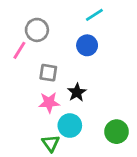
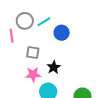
cyan line: (94, 15) -> (44, 22), moved
pink line: (19, 50) -> (12, 36), turned -40

